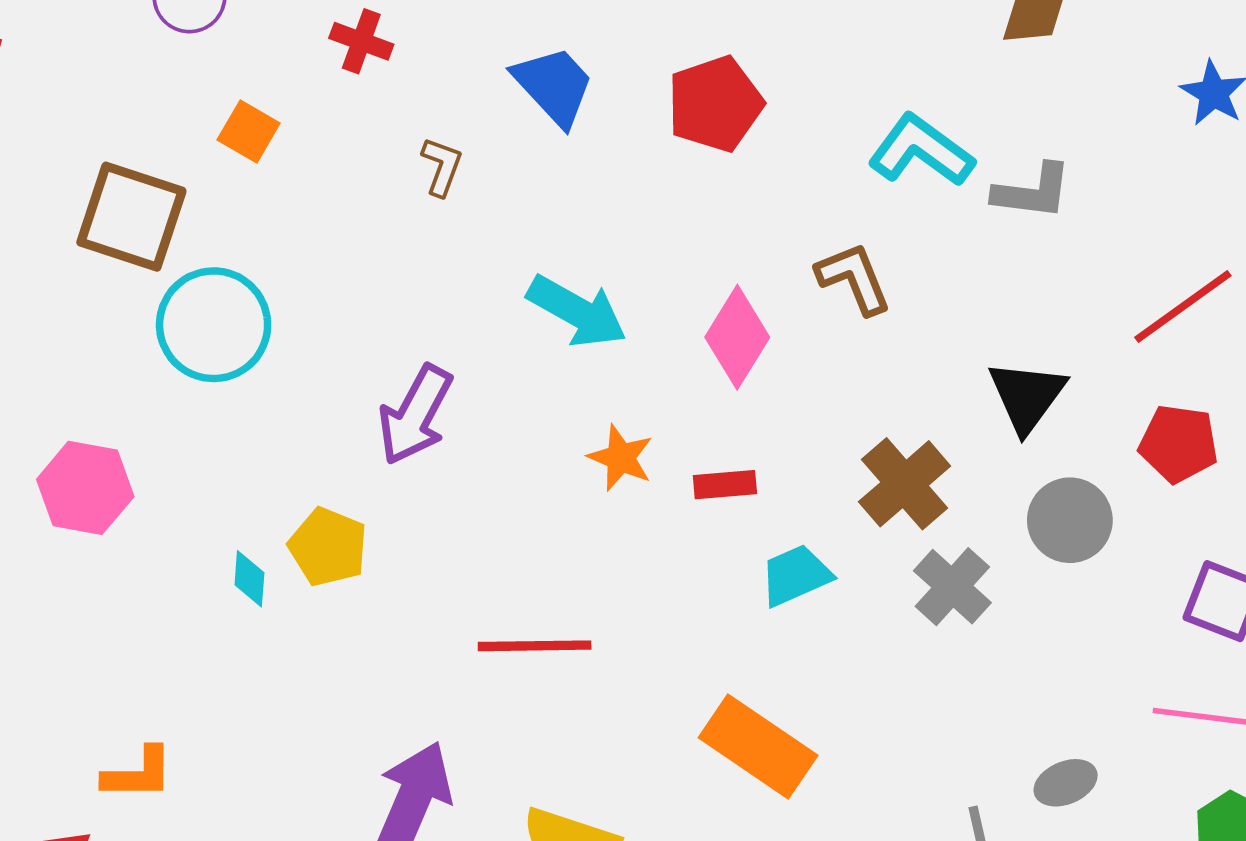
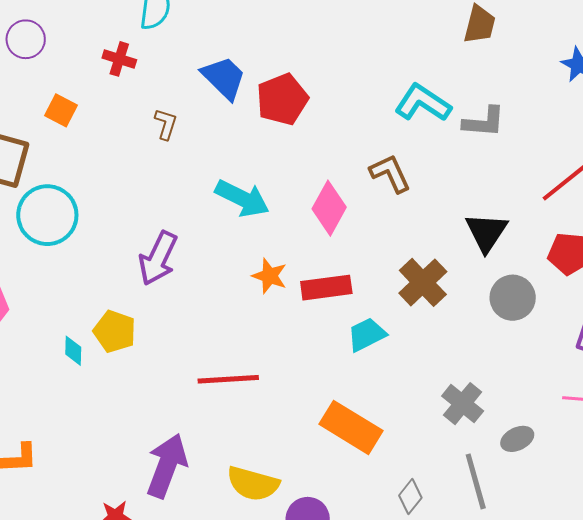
red pentagon: (715, 104) -> (282, 99), moved
red rectangle: (725, 485) -> (326, 288), size x1.5
gray cross: (952, 587) -> (463, 404), moved

